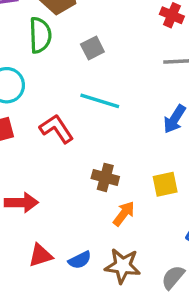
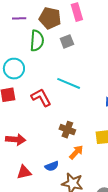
gray square: (92, 48) -> (67, 41), moved
blue semicircle: (80, 260) -> (52, 166), moved

